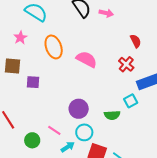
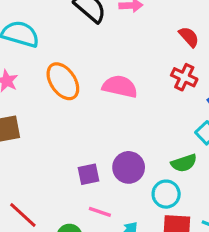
purple square: (33, 82) -> (89, 174), moved
cyan circle: (84, 132) -> (166, 194), moved

